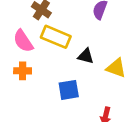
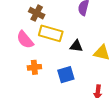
orange cross: (23, 71) -> (34, 67), moved

